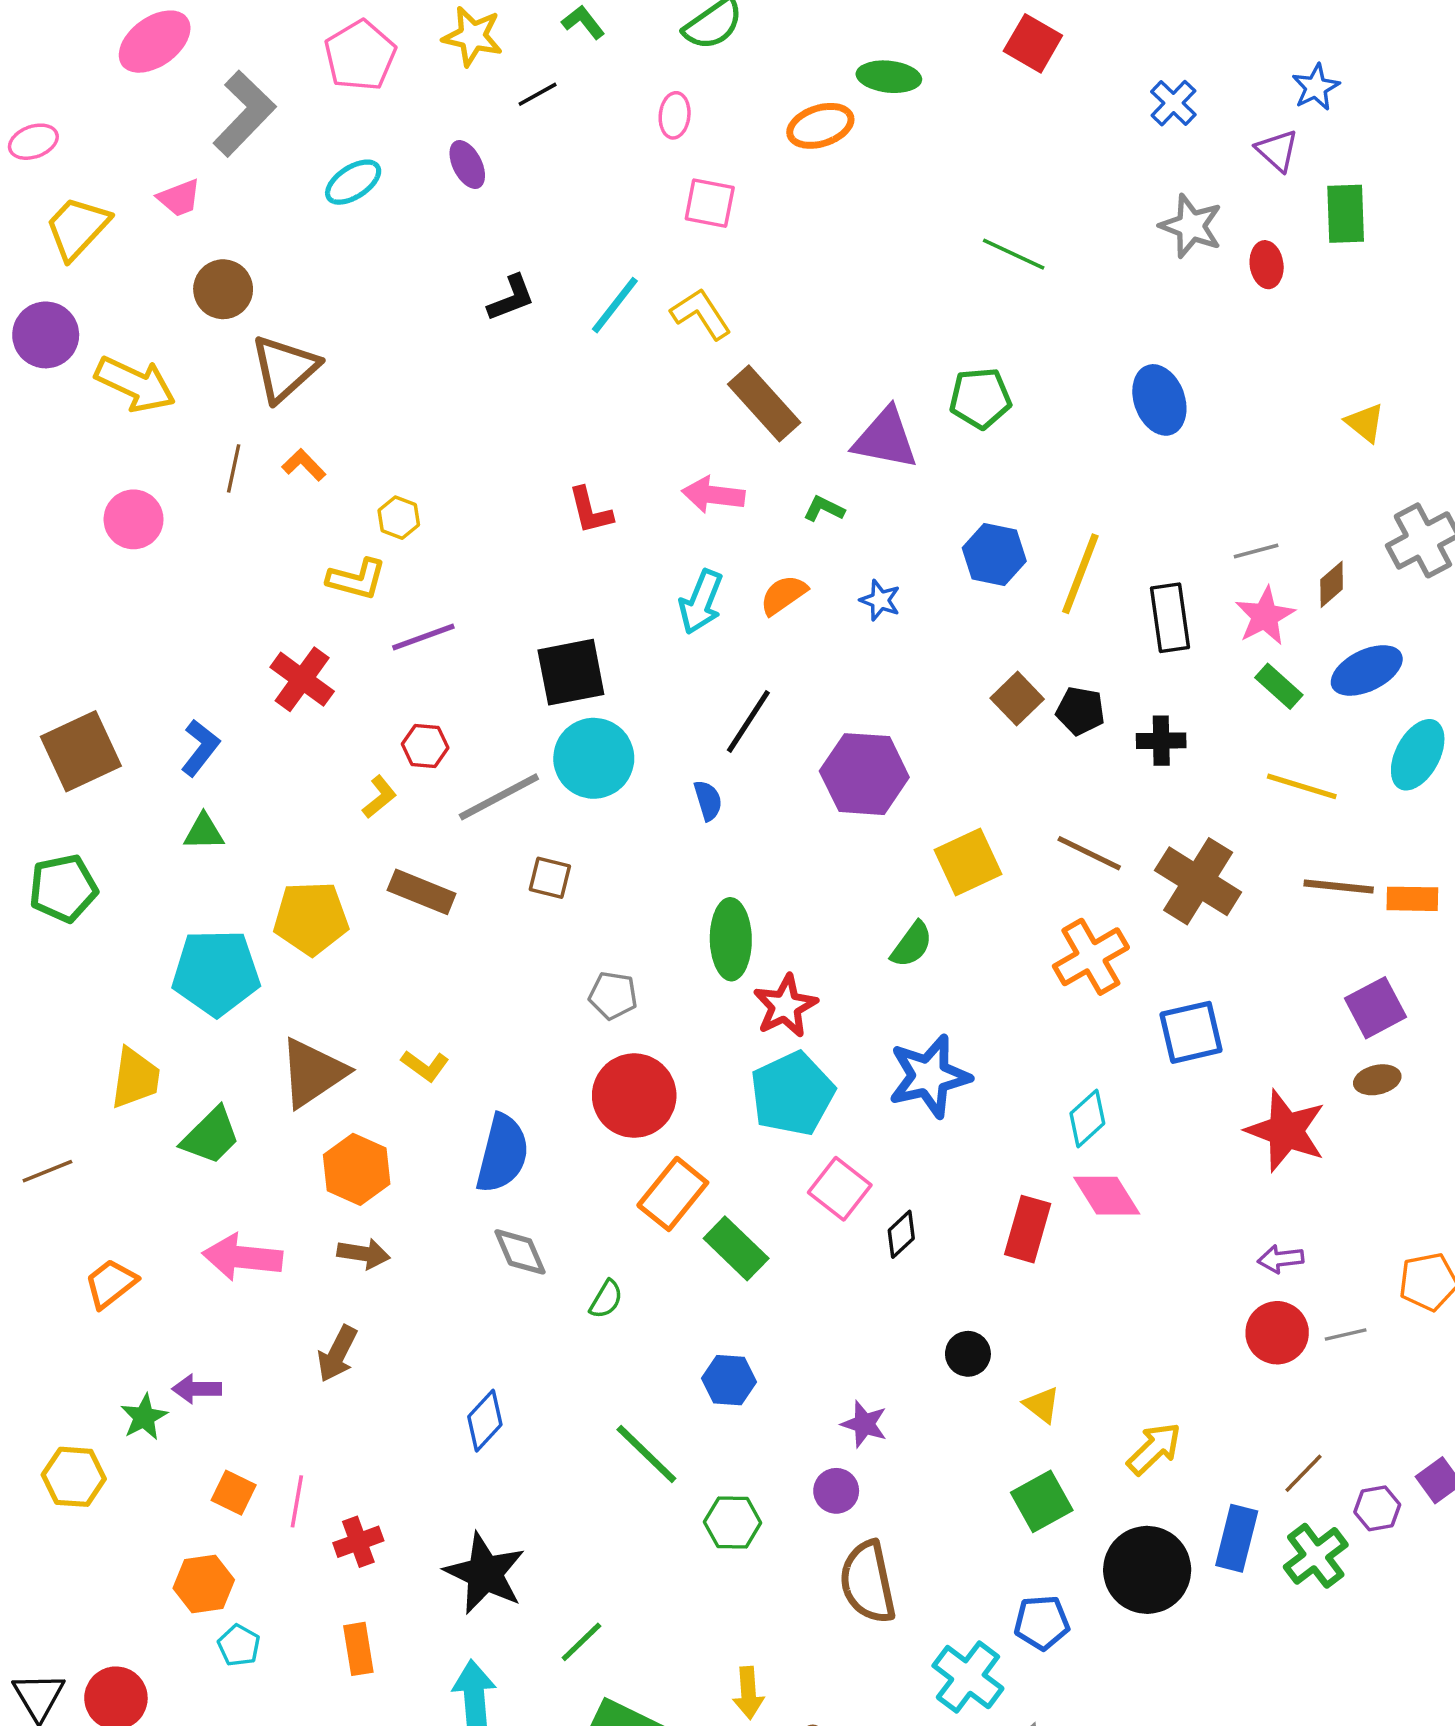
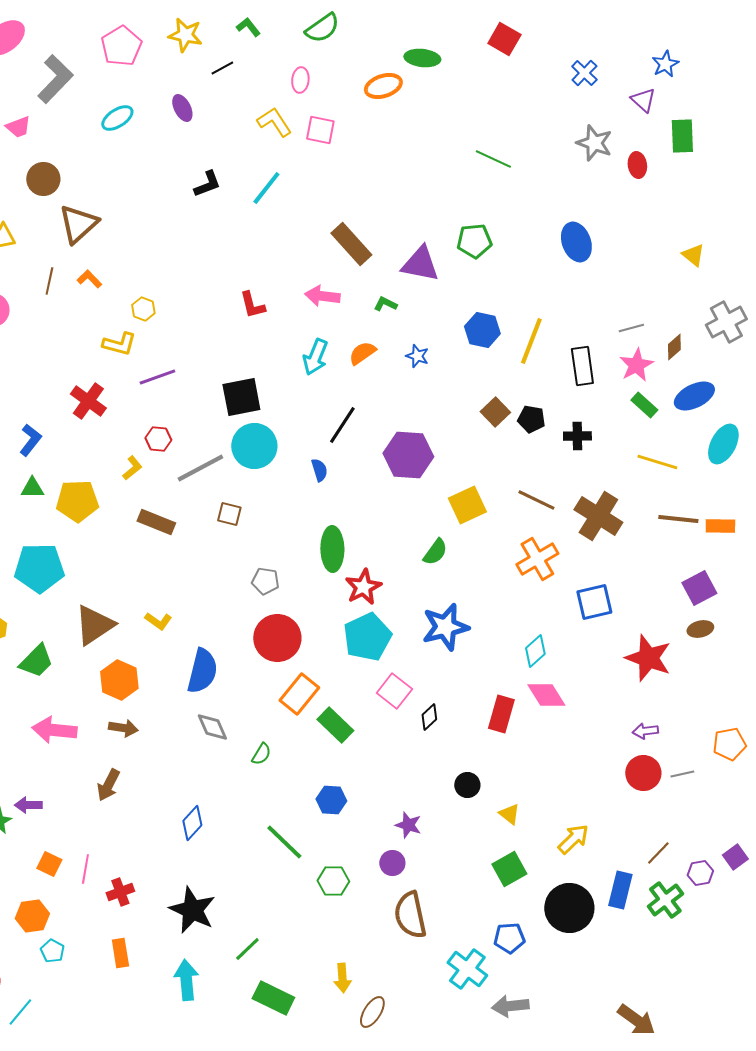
yellow L-shape: (701, 314) -> (274, 122), moved
yellow pentagon: (311, 918) -> (77, 501), moved

